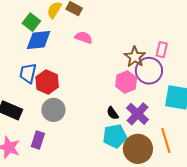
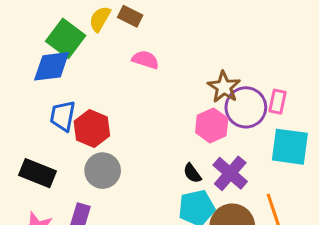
green square: (31, 22) -> (66, 38), size x1.4
blue diamond: (39, 40) -> (52, 66), moved
pink rectangle: (162, 50) -> (278, 102), moved

